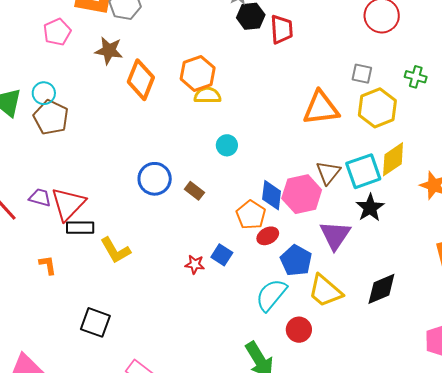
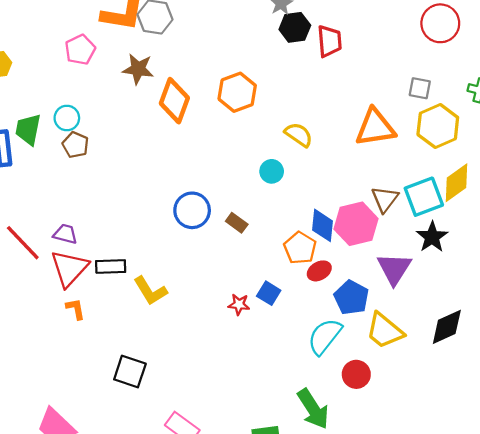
yellow semicircle: (207, 95) -> (299, 135), moved, turned 36
brown pentagon: (51, 117) -> (75, 145), size x0.7
red triangle: (68, 204) -> (69, 268), moved

